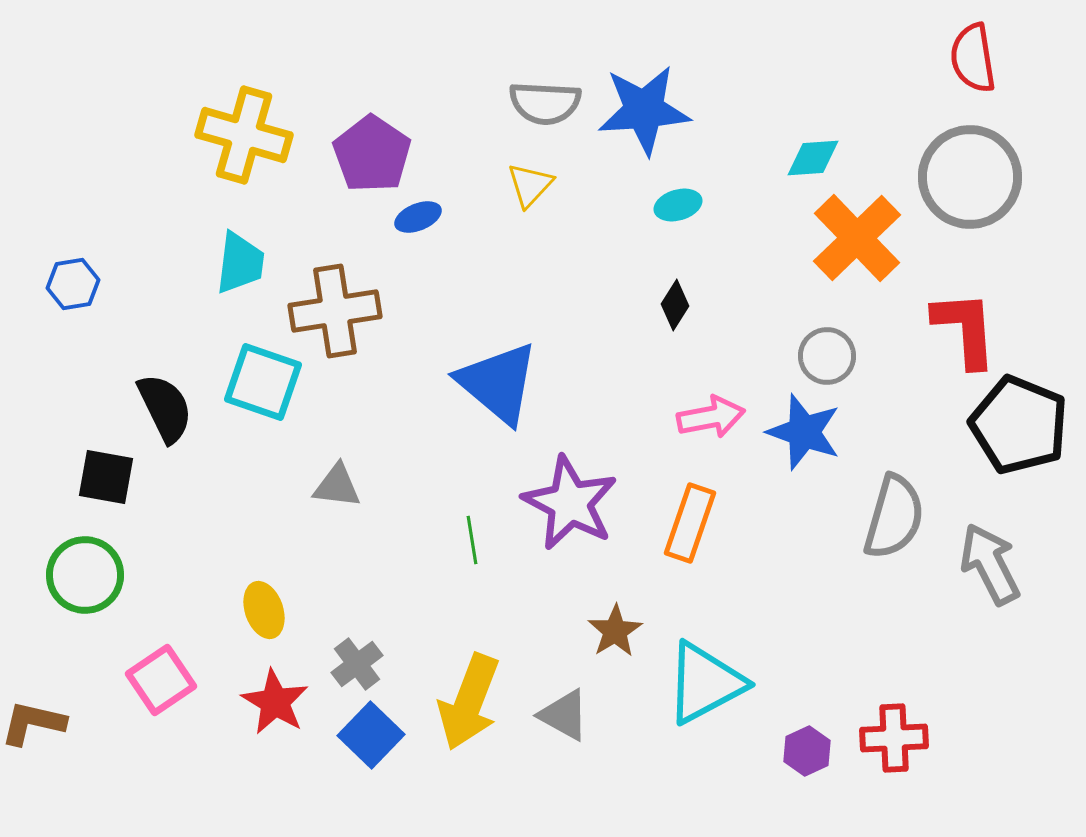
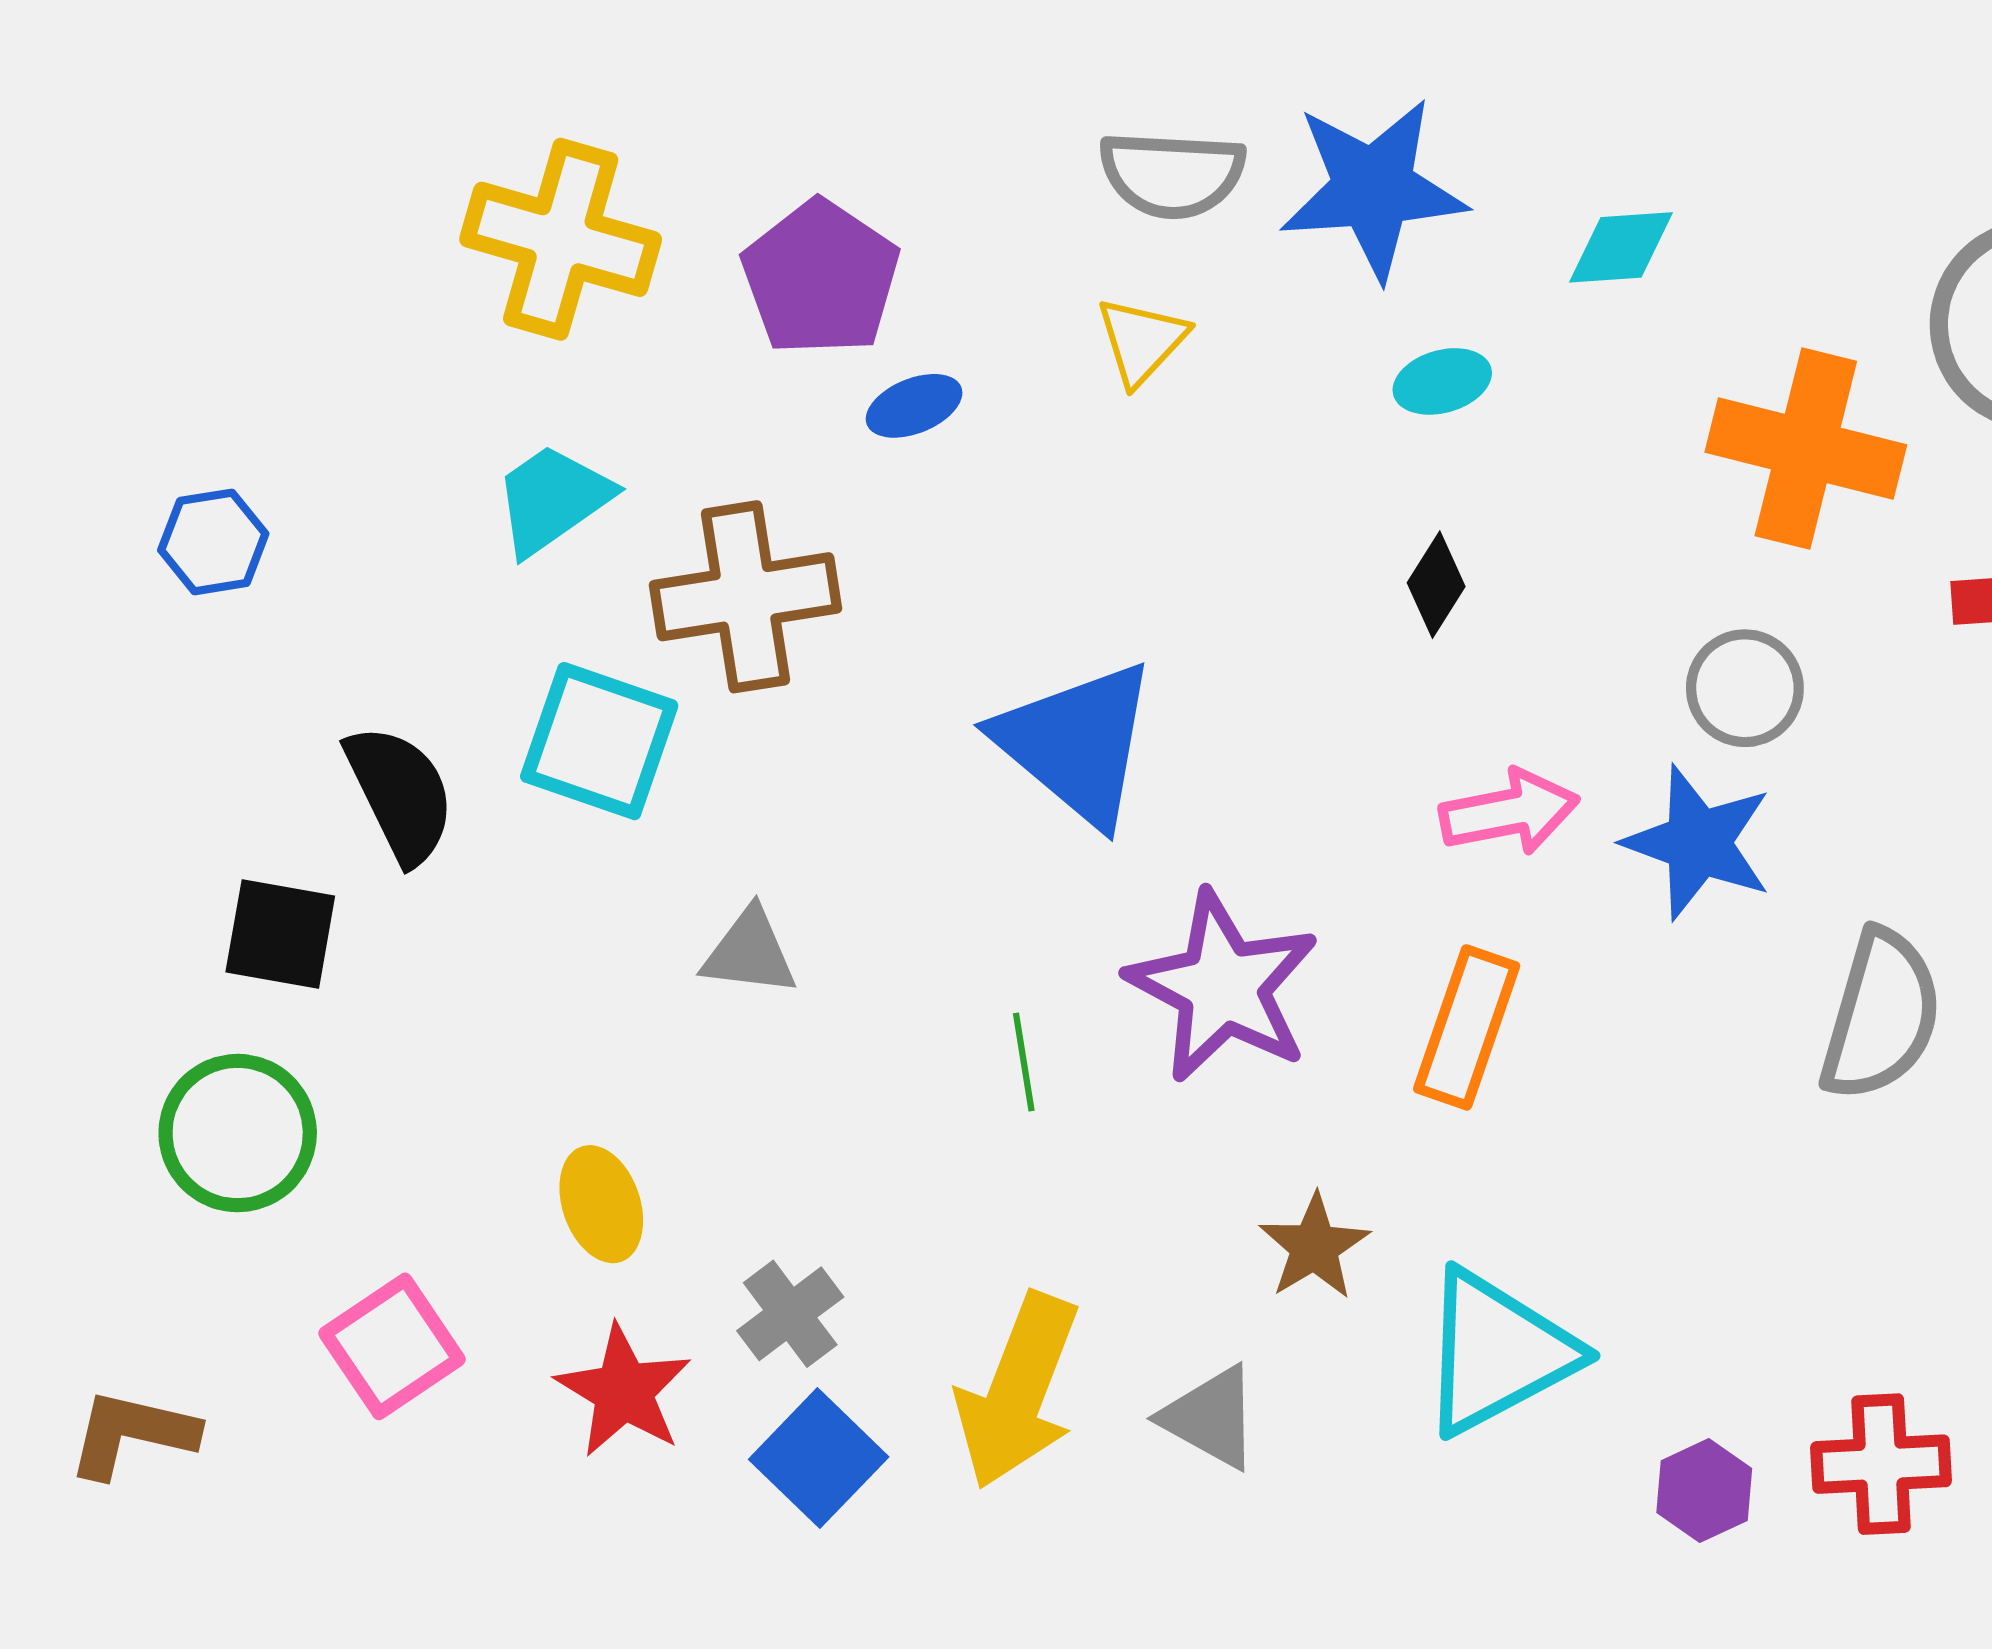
cyan diamond: (813, 158) -> (1621, 247), moved
orange cross: (857, 238) -> (1806, 449), turned -32
cyan trapezoid: (240, 263) -> (553, 499), turned -132

